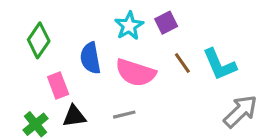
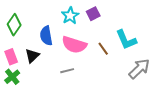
brown line: (182, 63) -> (103, 49), moved
pink rectangle: (58, 86) -> (11, 57), moved
black triangle: (74, 116) -> (32, 56), moved, turned -35

